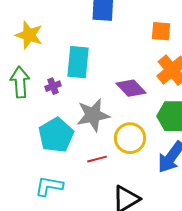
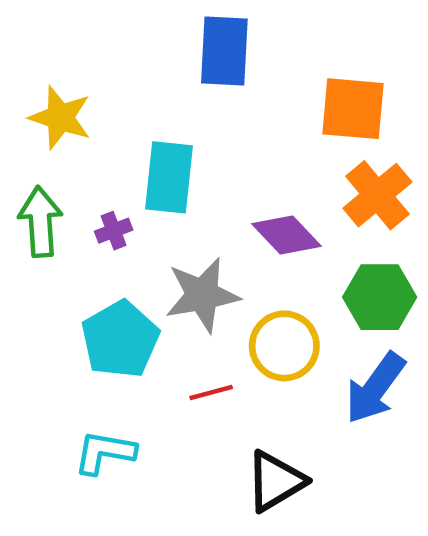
orange square: (161, 31) -> (353, 109), size x1.5

